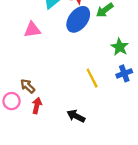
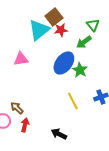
blue ellipse: (78, 19) -> (64, 63), moved
green star: (120, 47) -> (80, 70), moved

